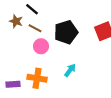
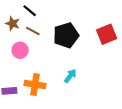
pink circle: (41, 46) -> (20, 50), moved

